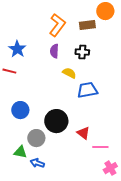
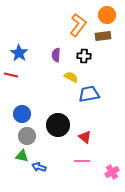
orange L-shape: (57, 25) -> (78, 25), moved
brown rectangle: (87, 25) -> (103, 36), moved
gray circle: (36, 138) -> (27, 136), moved
pink line: (100, 147) -> (82, 161), moved

